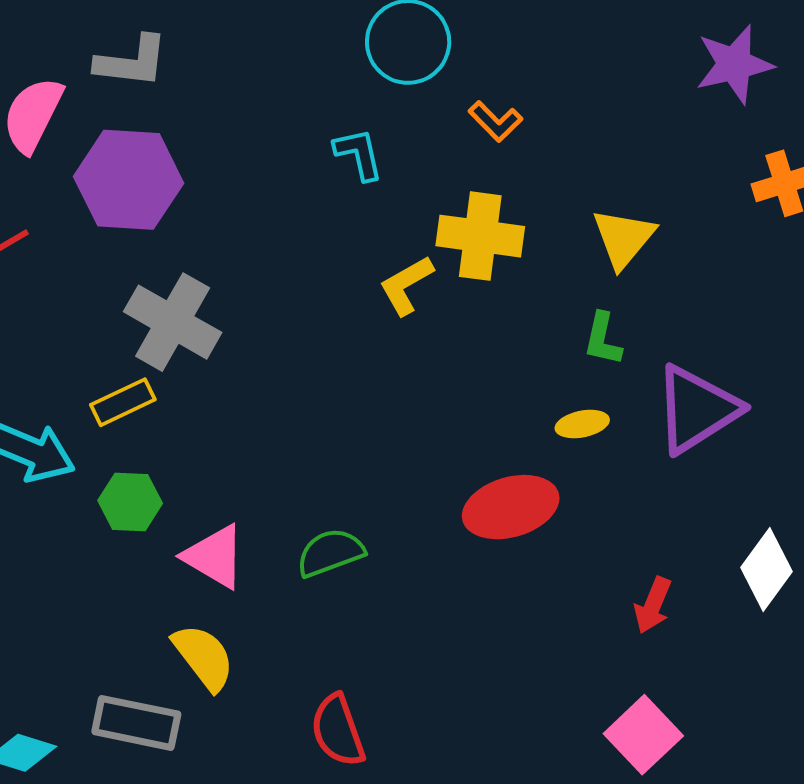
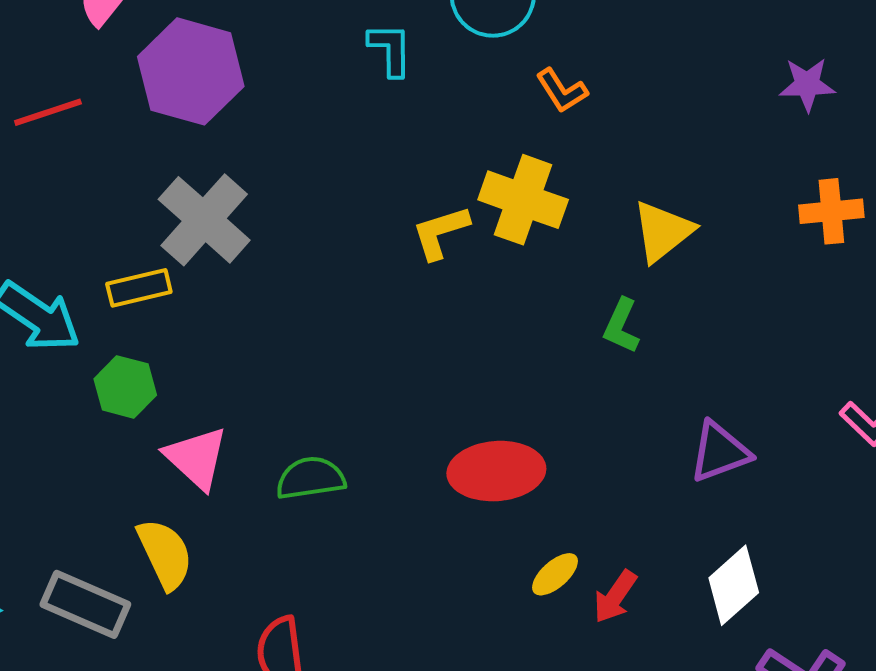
purple star: (734, 64) -> (807, 84), size x0.7
cyan L-shape: (359, 154) -> (390, 49), moved
purple triangle: (697, 409) -> (720, 452), moved, size x0.7
yellow ellipse: (582, 424) -> (555, 574), moved, turned -42

